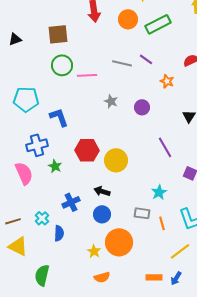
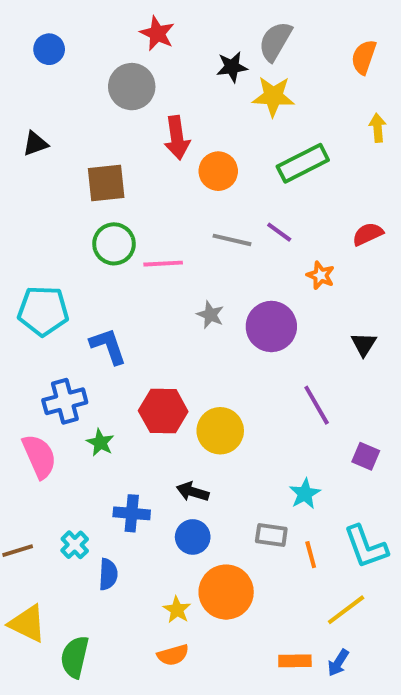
orange circle: (128, 19) -> (218, 171), moved
black triangle: (15, 39) -> (35, 144), moved
purple circle: (142, 107) -> (271, 326), size x1.6
blue cross: (71, 202) -> (132, 513), turned 30
yellow triangle: (18, 246) -> (27, 623), moved
orange semicircle: (102, 277) -> (173, 655), moved

